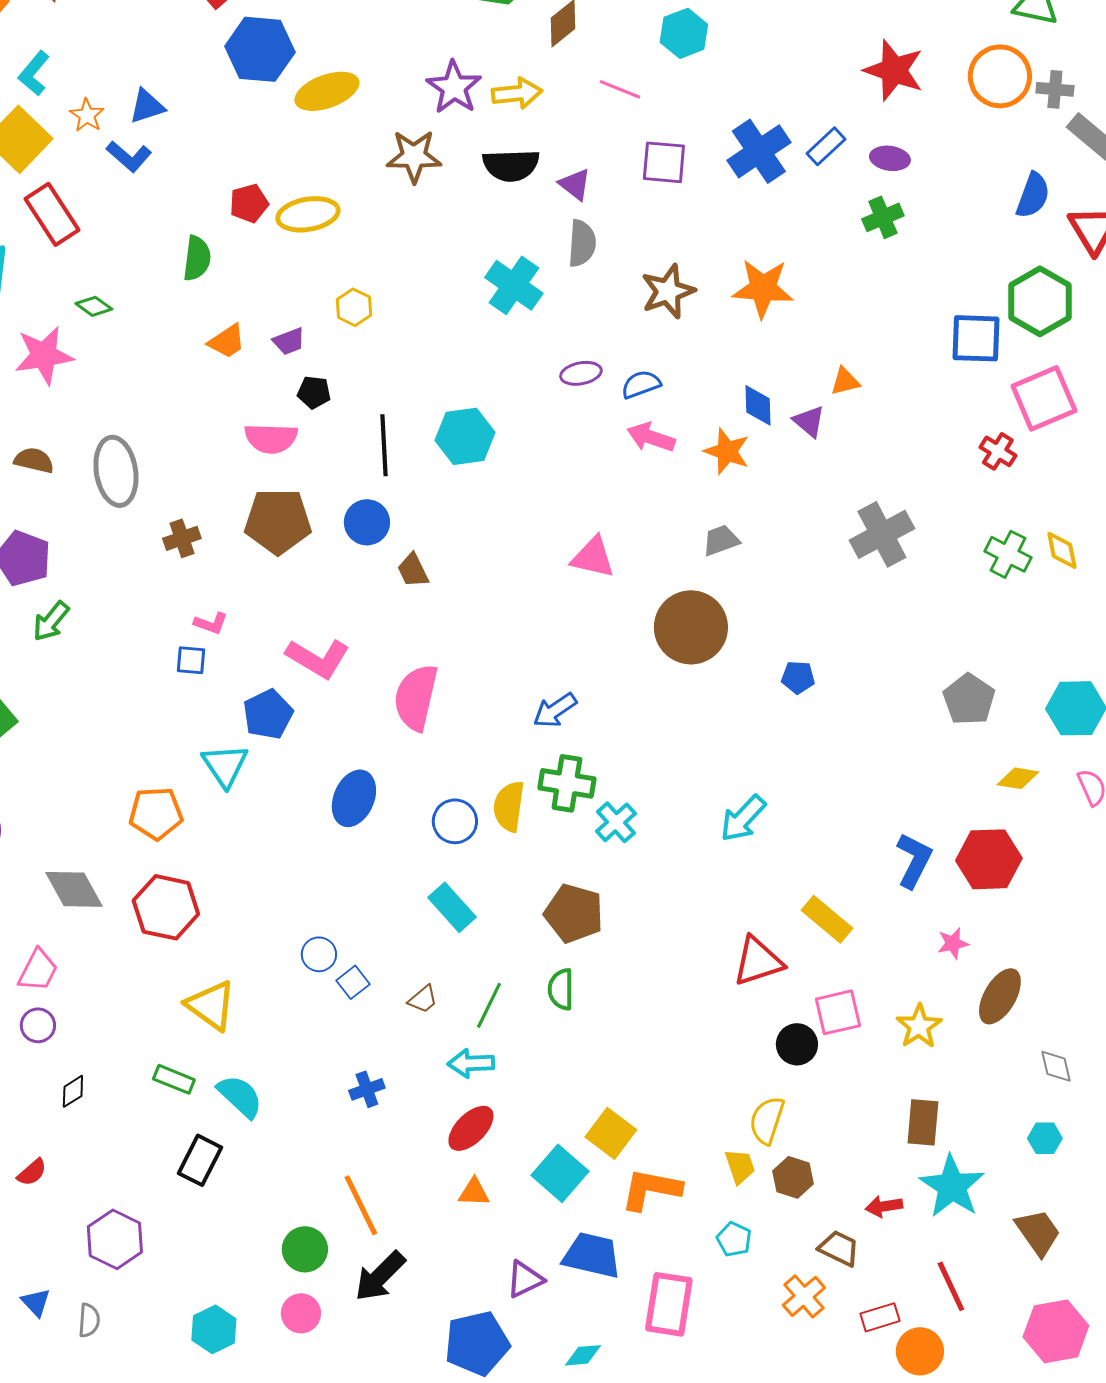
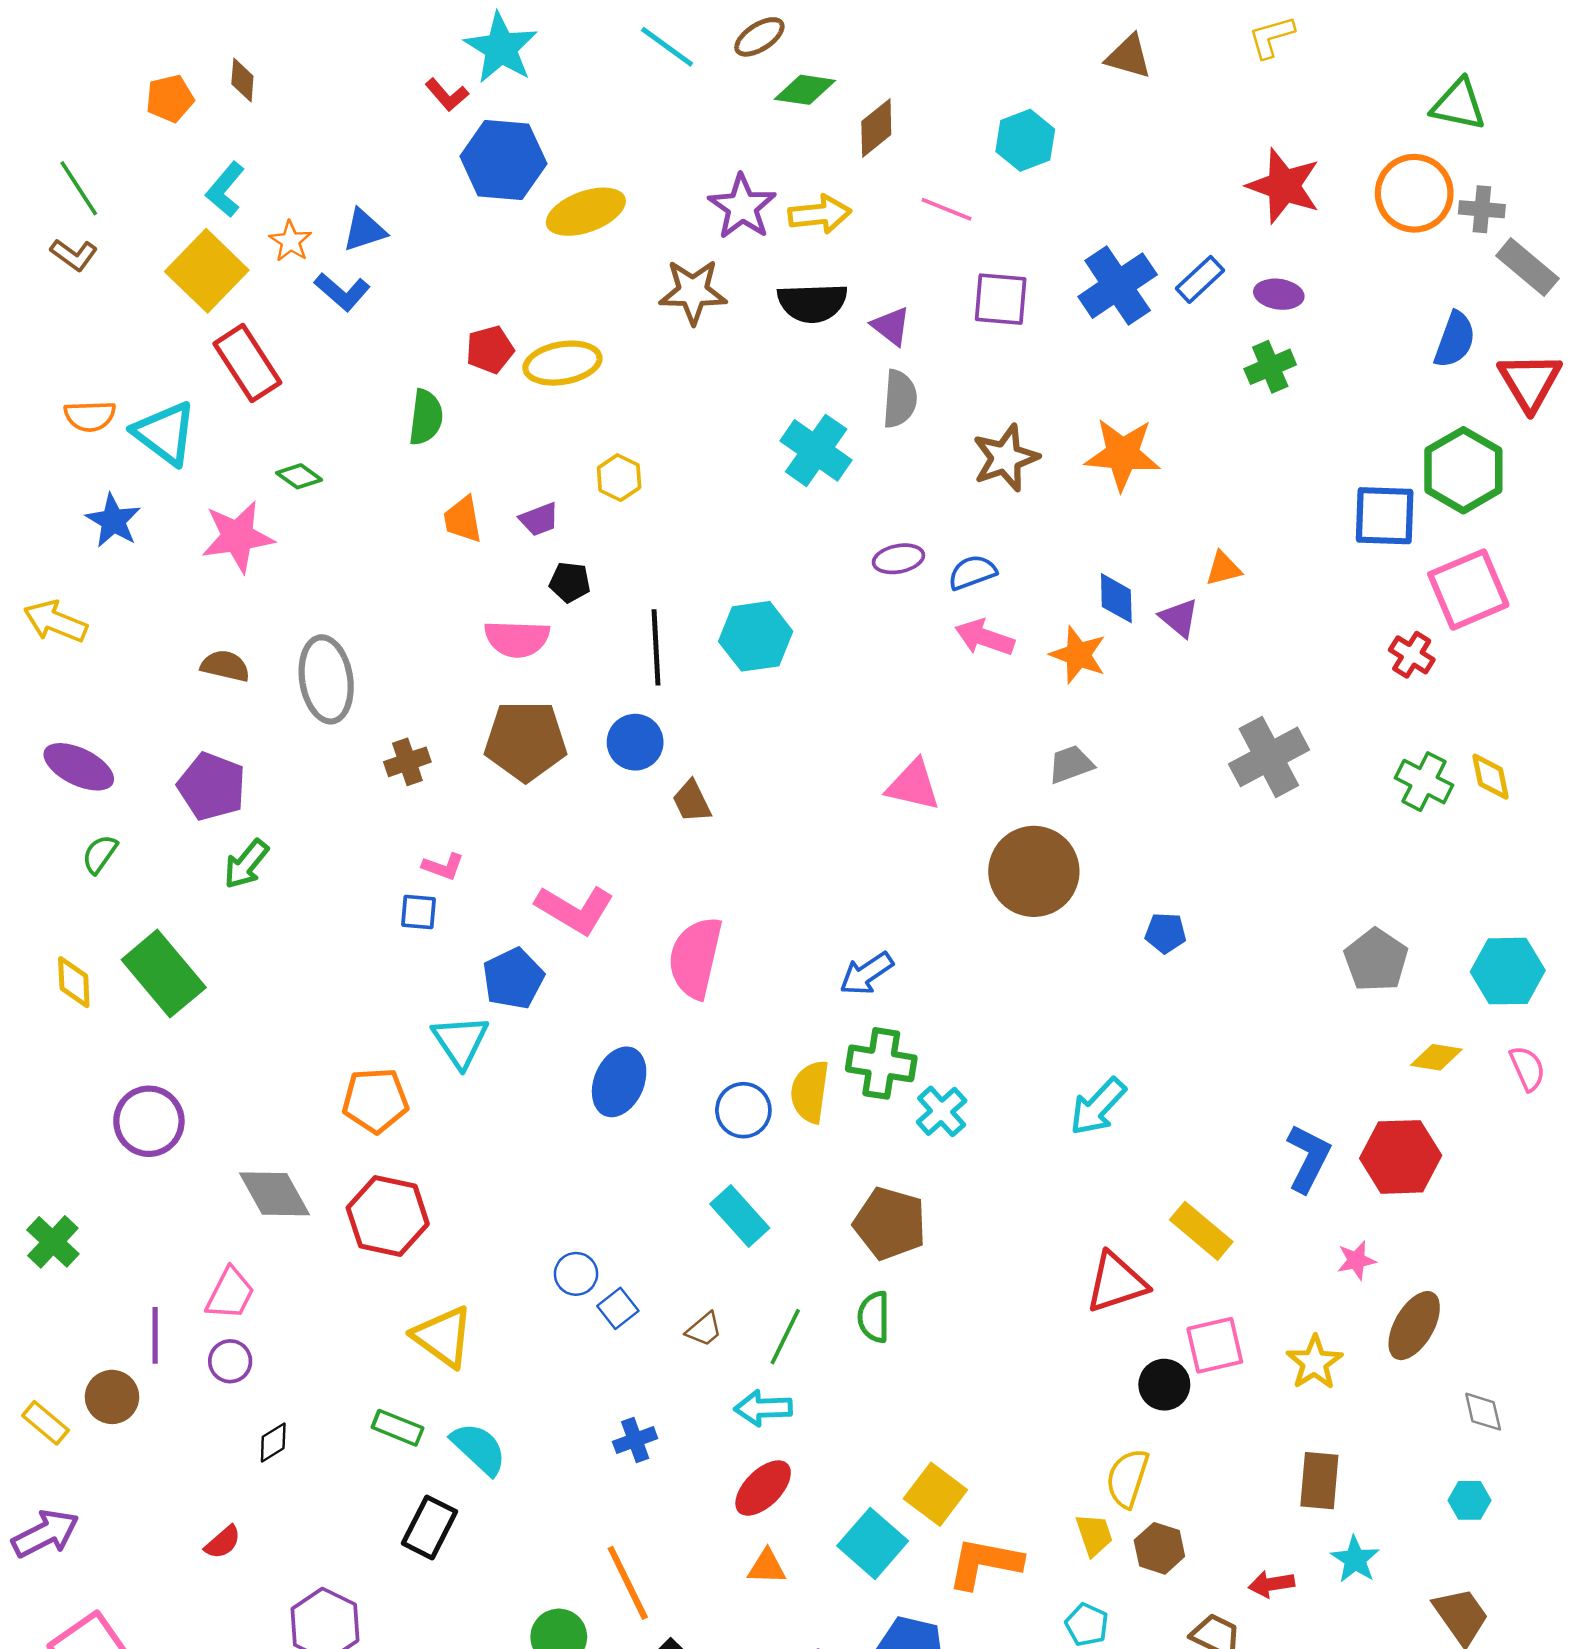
orange trapezoid: (227, 341) -> (463, 519), turned 114
cyan star: (952, 1186) -> (1355, 1559), size x0.6

